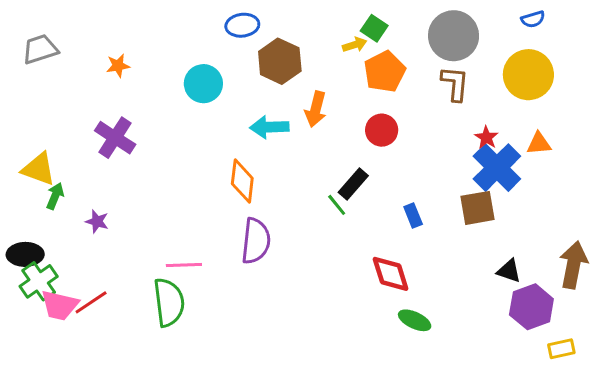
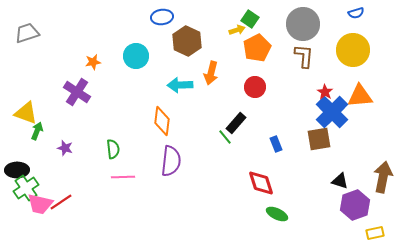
orange star: (118, 66) -> (93, 62), moved
orange triangle: (539, 144) -> (360, 96), size x1.5
green semicircle: (169, 302) -> (113, 149), moved, size x0.6

